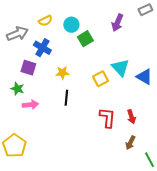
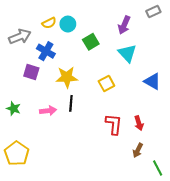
cyan circle: (71, 25) -> (68, 24), moved
cyan triangle: (120, 68) -> (127, 53), moved
yellow star: (62, 73) -> (67, 77), size x1.5
green star: (17, 89) -> (14, 109), moved
pink arrow: (30, 105) -> (48, 111), moved

